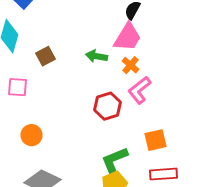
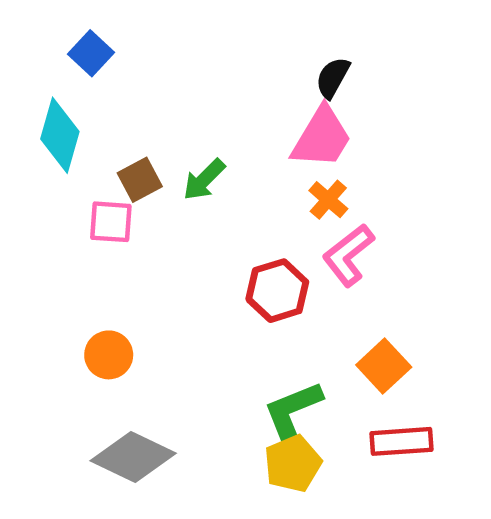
green arrow: (96, 56) -> (204, 180), moved, turned -55
pink square: (18, 87) -> (111, 222), moved
orange square: (156, 140) -> (384, 366), turned -30

